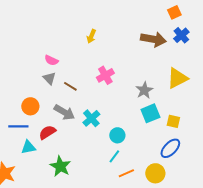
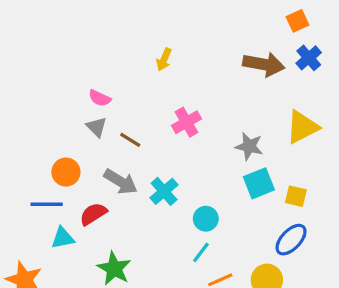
gray star: (144, 90) -> (249, 146), turned -30

